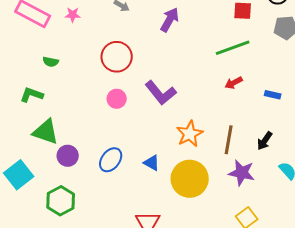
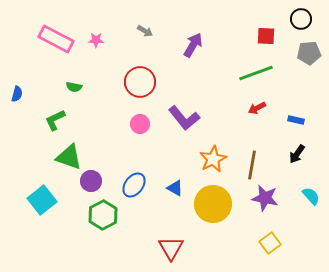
green L-shape: (32, 95) -> (55, 120), turned -45
black arrow: (265, 141) -> (297, 154), moved
green hexagon: (61, 201) -> (103, 215), moved

